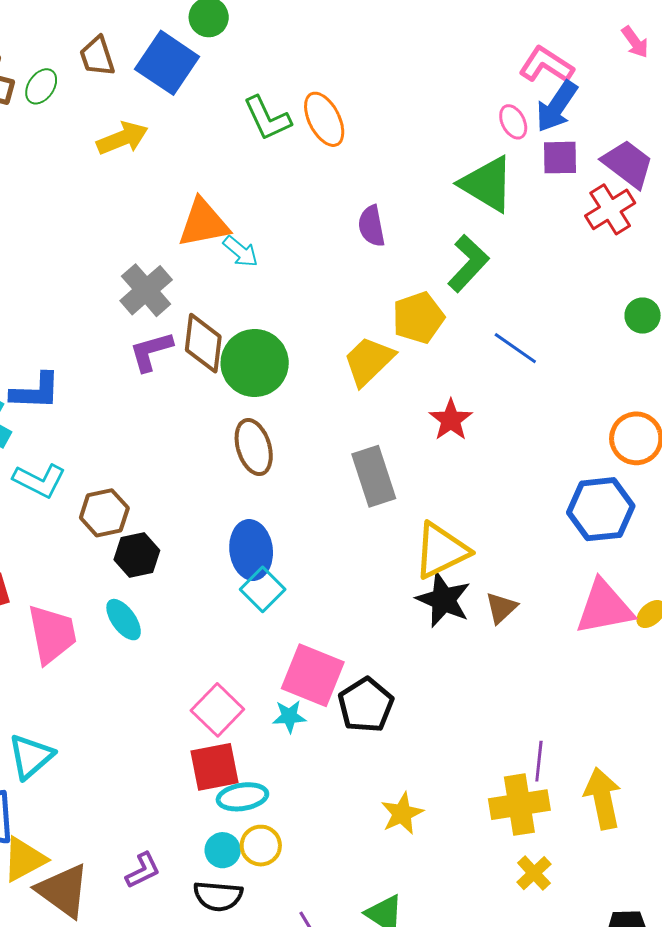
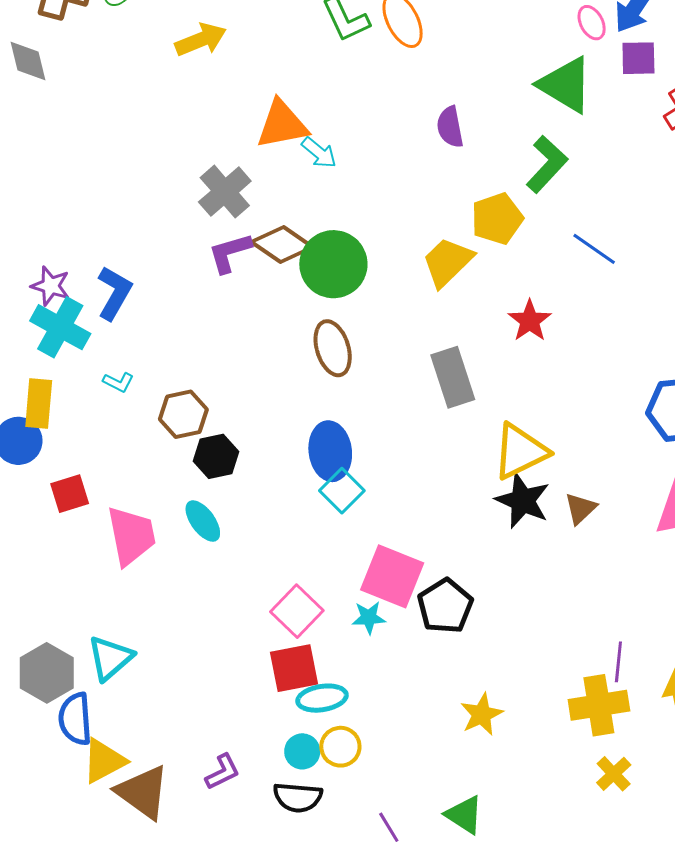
brown diamond: (203, 343) -> (282, 244), turned -62
blue L-shape: (35, 391) -> (114, 293), turned -62
cyan L-shape: (39, 481) -> (118, 382), size x0.6

